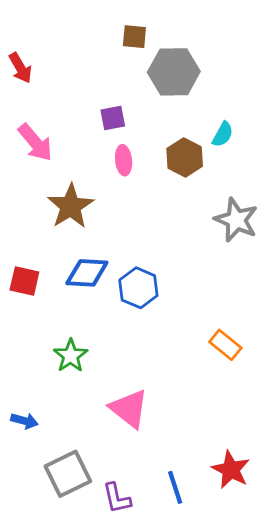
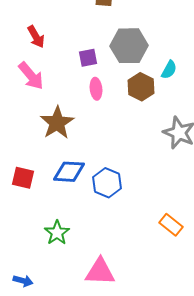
red arrow: (20, 68) -> (36, 37), moved
gray hexagon: (174, 72) -> (129, 46), moved
pink triangle: (129, 409) -> (100, 272), turned -36

